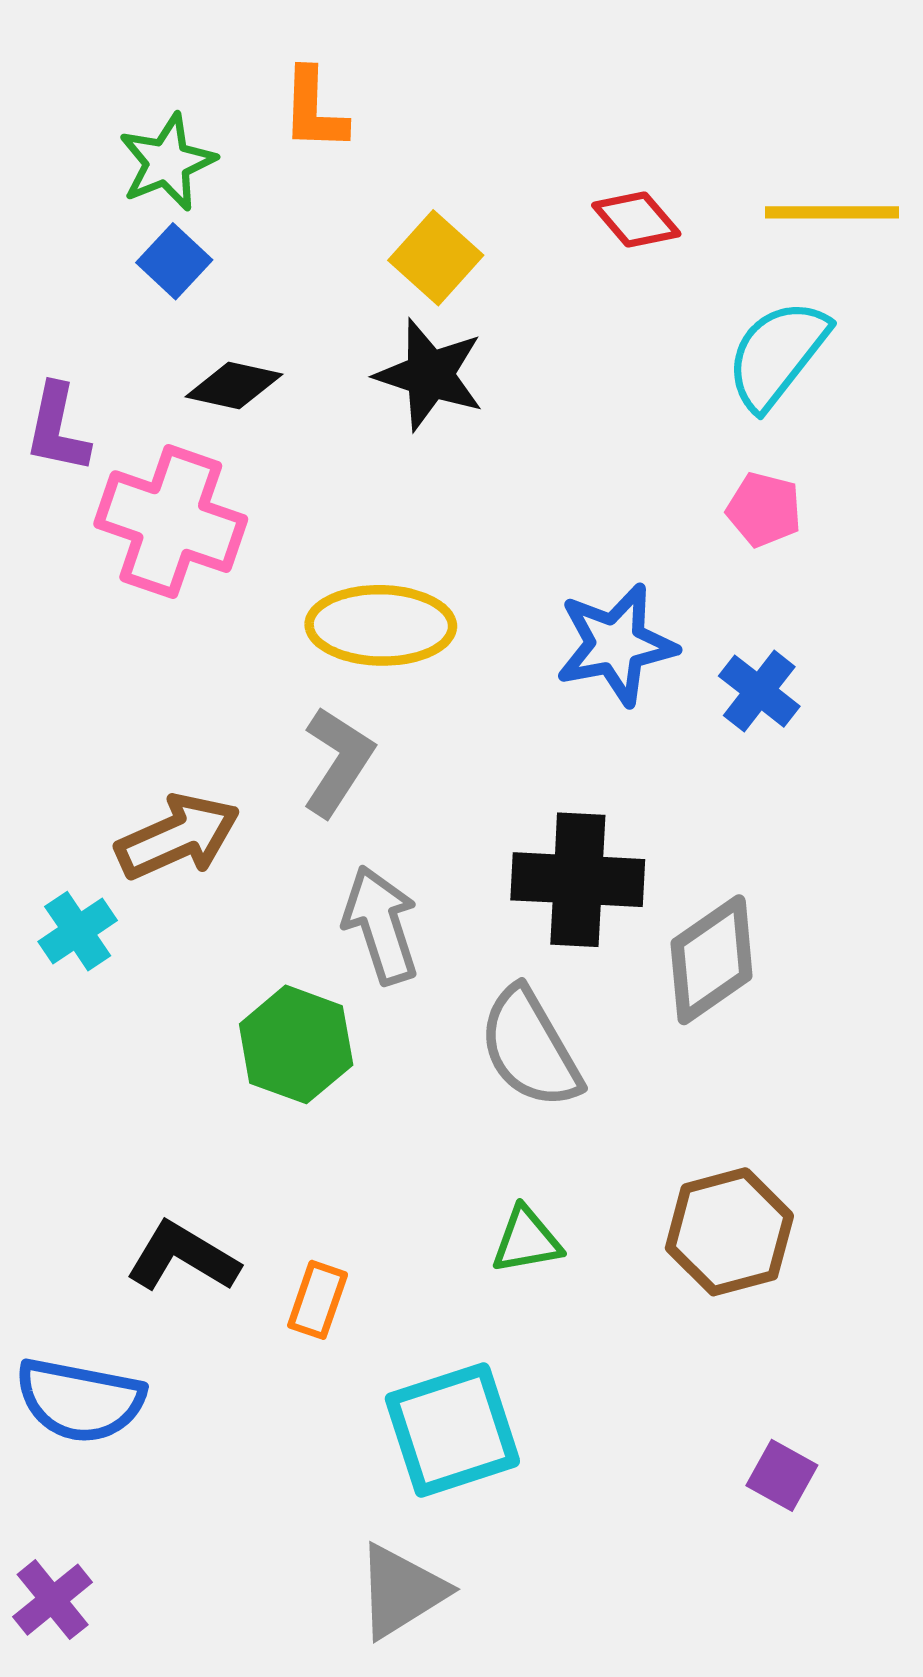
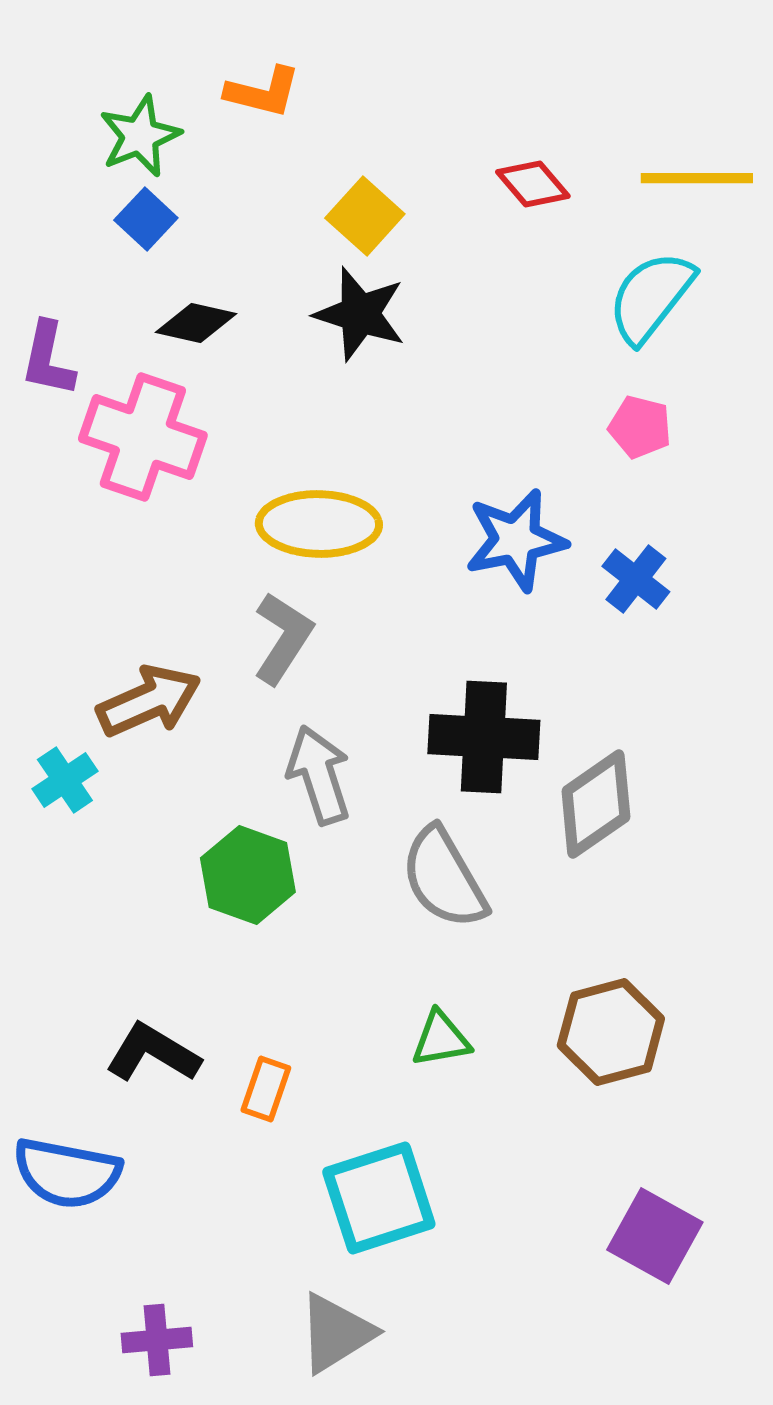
orange L-shape: (314, 110) -> (263, 92), turned -78
purple square: (782, 1475) -> (655, 1236), size x1.6
purple cross: (53, 1600) -> (157, 1340), moved, turned 34

